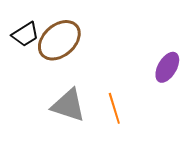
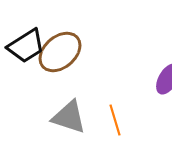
black trapezoid: (25, 34) -> (26, 46), size x1.4

